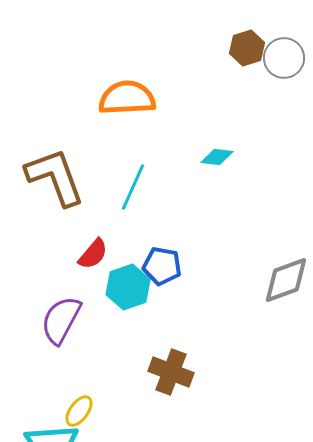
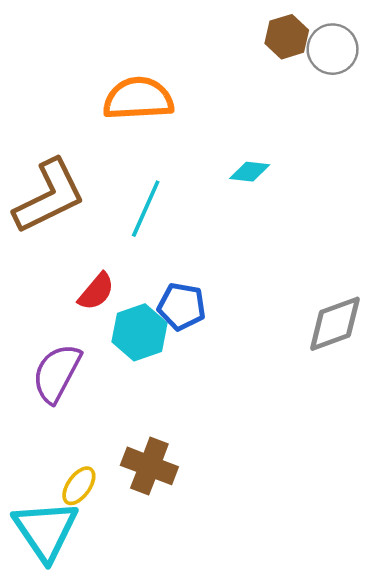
brown L-shape: (55, 177) -> (49, 196), turned 84
brown cross: (171, 372) -> (149, 466), moved

